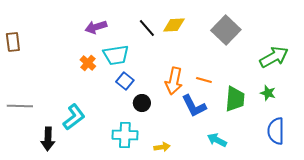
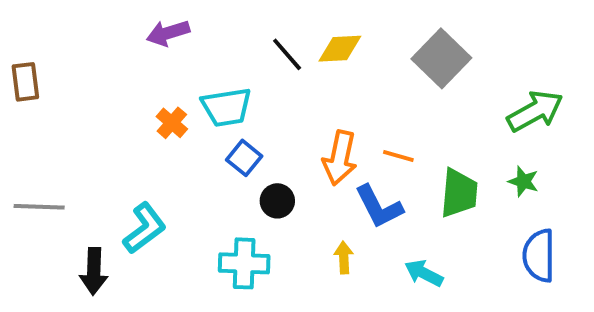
purple arrow: (96, 27) -> (168, 33), moved
yellow arrow: (162, 147) -> (344, 258), moved, turned -84

